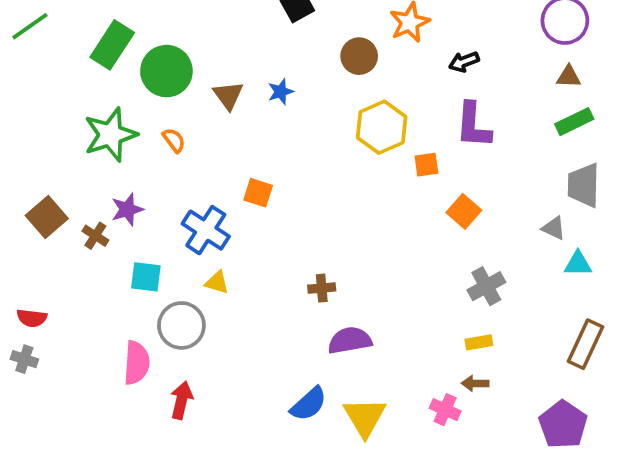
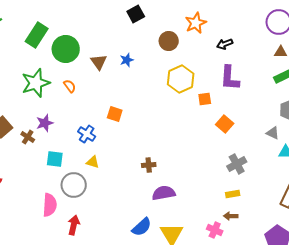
blue cross: (206, 230) -> (87, 134), size x0.7

